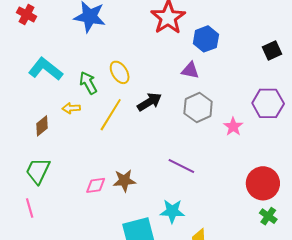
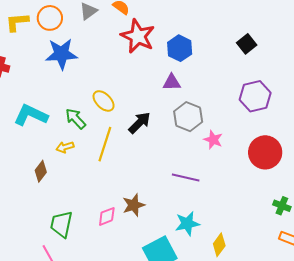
pink star: (233, 127) -> (213, 140), moved
green trapezoid: (38, 171) -> (61, 224), moved
red circle: (263, 183) -> (265, 152), moved

